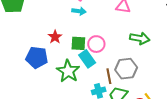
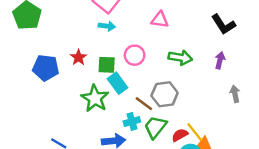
pink circle: (96, 44) -> (135, 55), moved
blue pentagon: (37, 57) -> (46, 68), moved
brown line: (109, 76) -> (144, 104), turned -42

